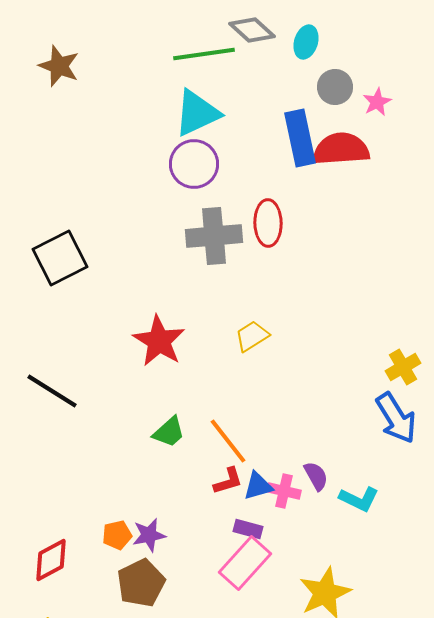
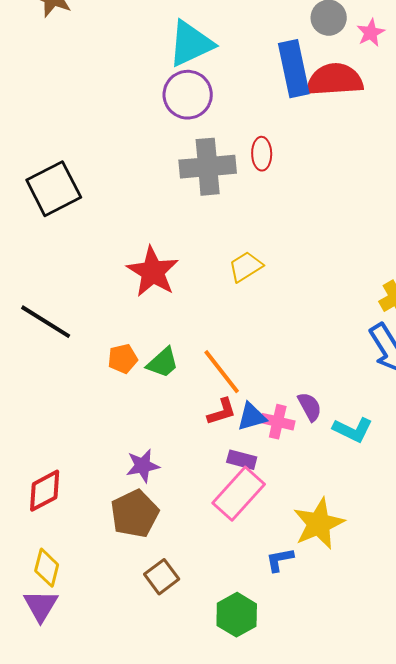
red ellipse: (268, 223) -> (262, 154), size x0.7
orange pentagon: (117, 535) -> (123, 359), moved

